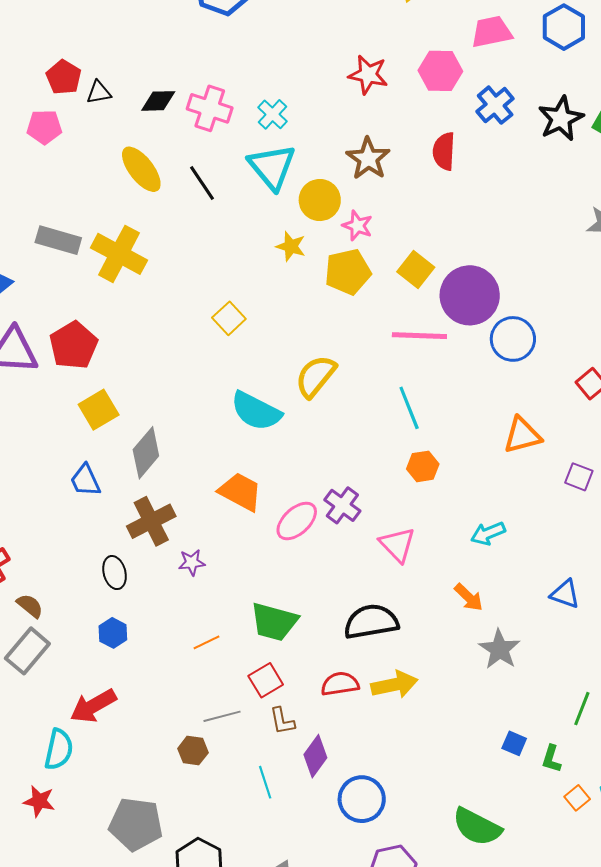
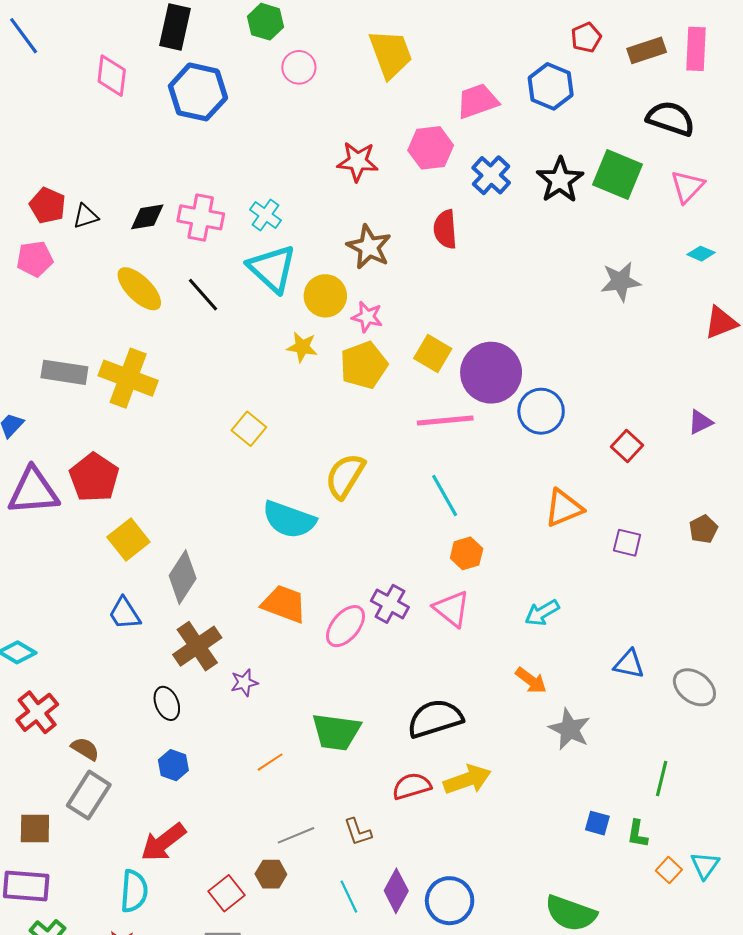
pink triangle: (397, 545) -> (452, 609), moved
red square: (266, 680) -> (227, 893), moved
purple diamond: (315, 756) -> (396, 891), moved

